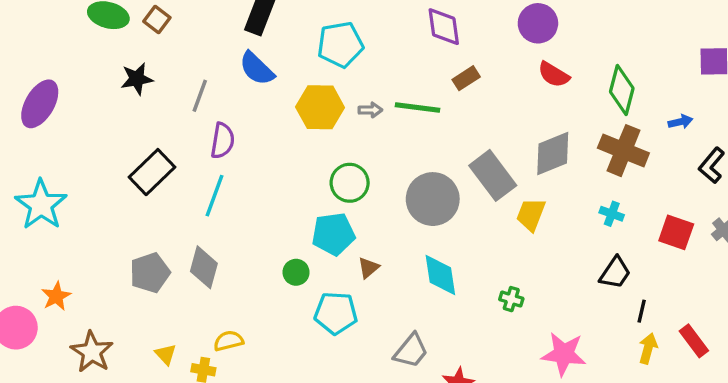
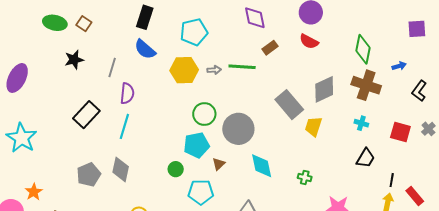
red semicircle: (554, 75) -> (309, 41), moved
gray circle: (433, 199) -> (238, 129), moved
black line: (642, 311) -> (392, 180), moved

